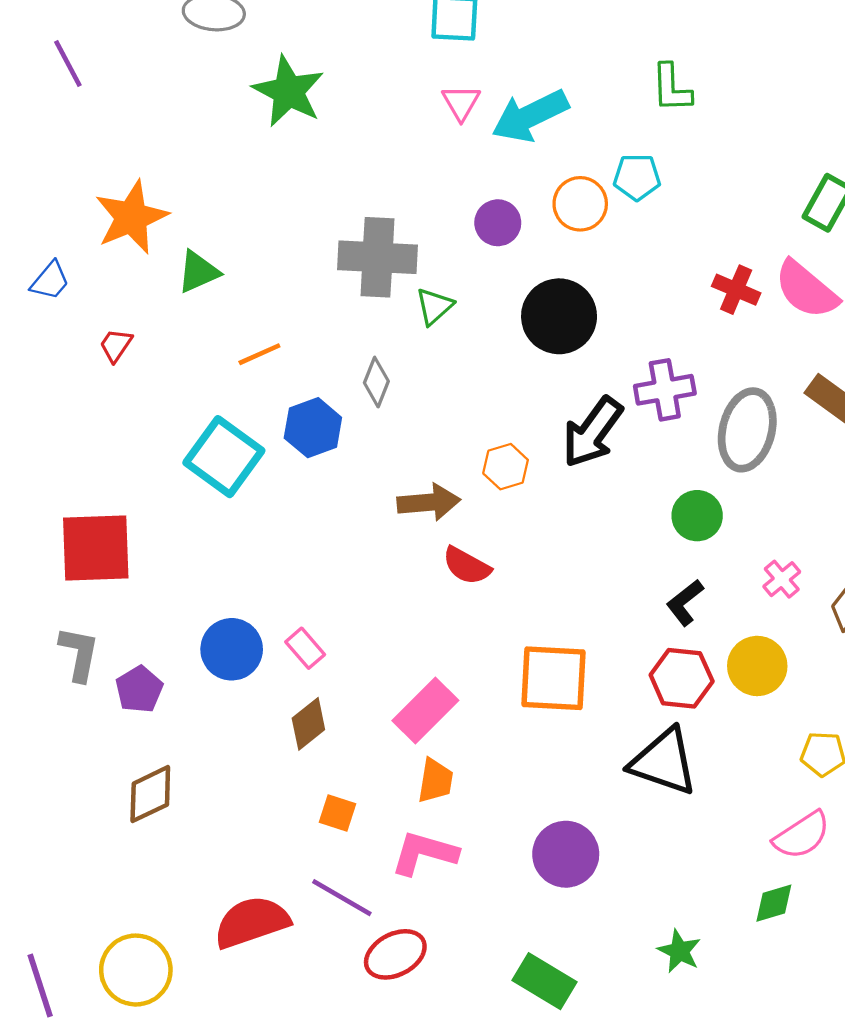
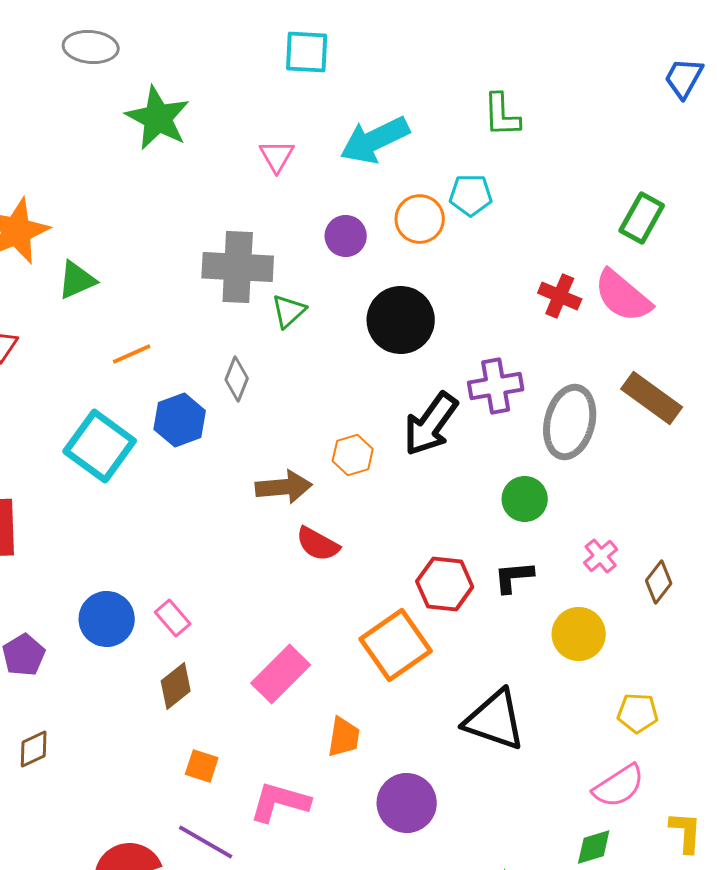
pink triangle: (461, 103) -> (277, 156), moved
black L-shape: (685, 603) -> (514, 577), turned 33
orange square: (553, 678) -> (396, 645), turned -38
red hexagon: (682, 678) -> (445, 584), moved
orange trapezoid: (435, 781) -> (344, 737), moved
brown diamond: (150, 794) -> (34, 749), size x0.7

